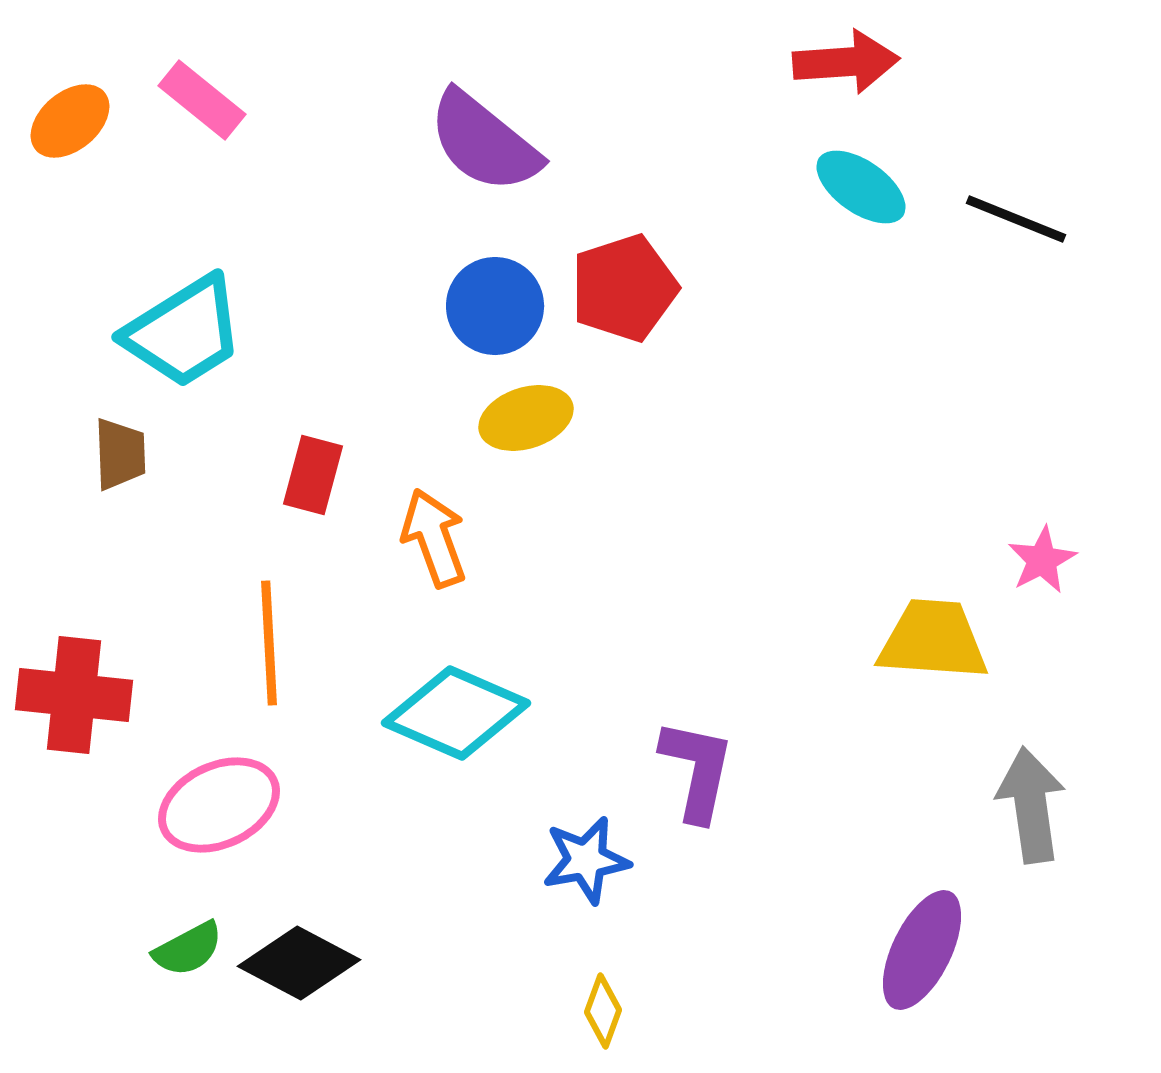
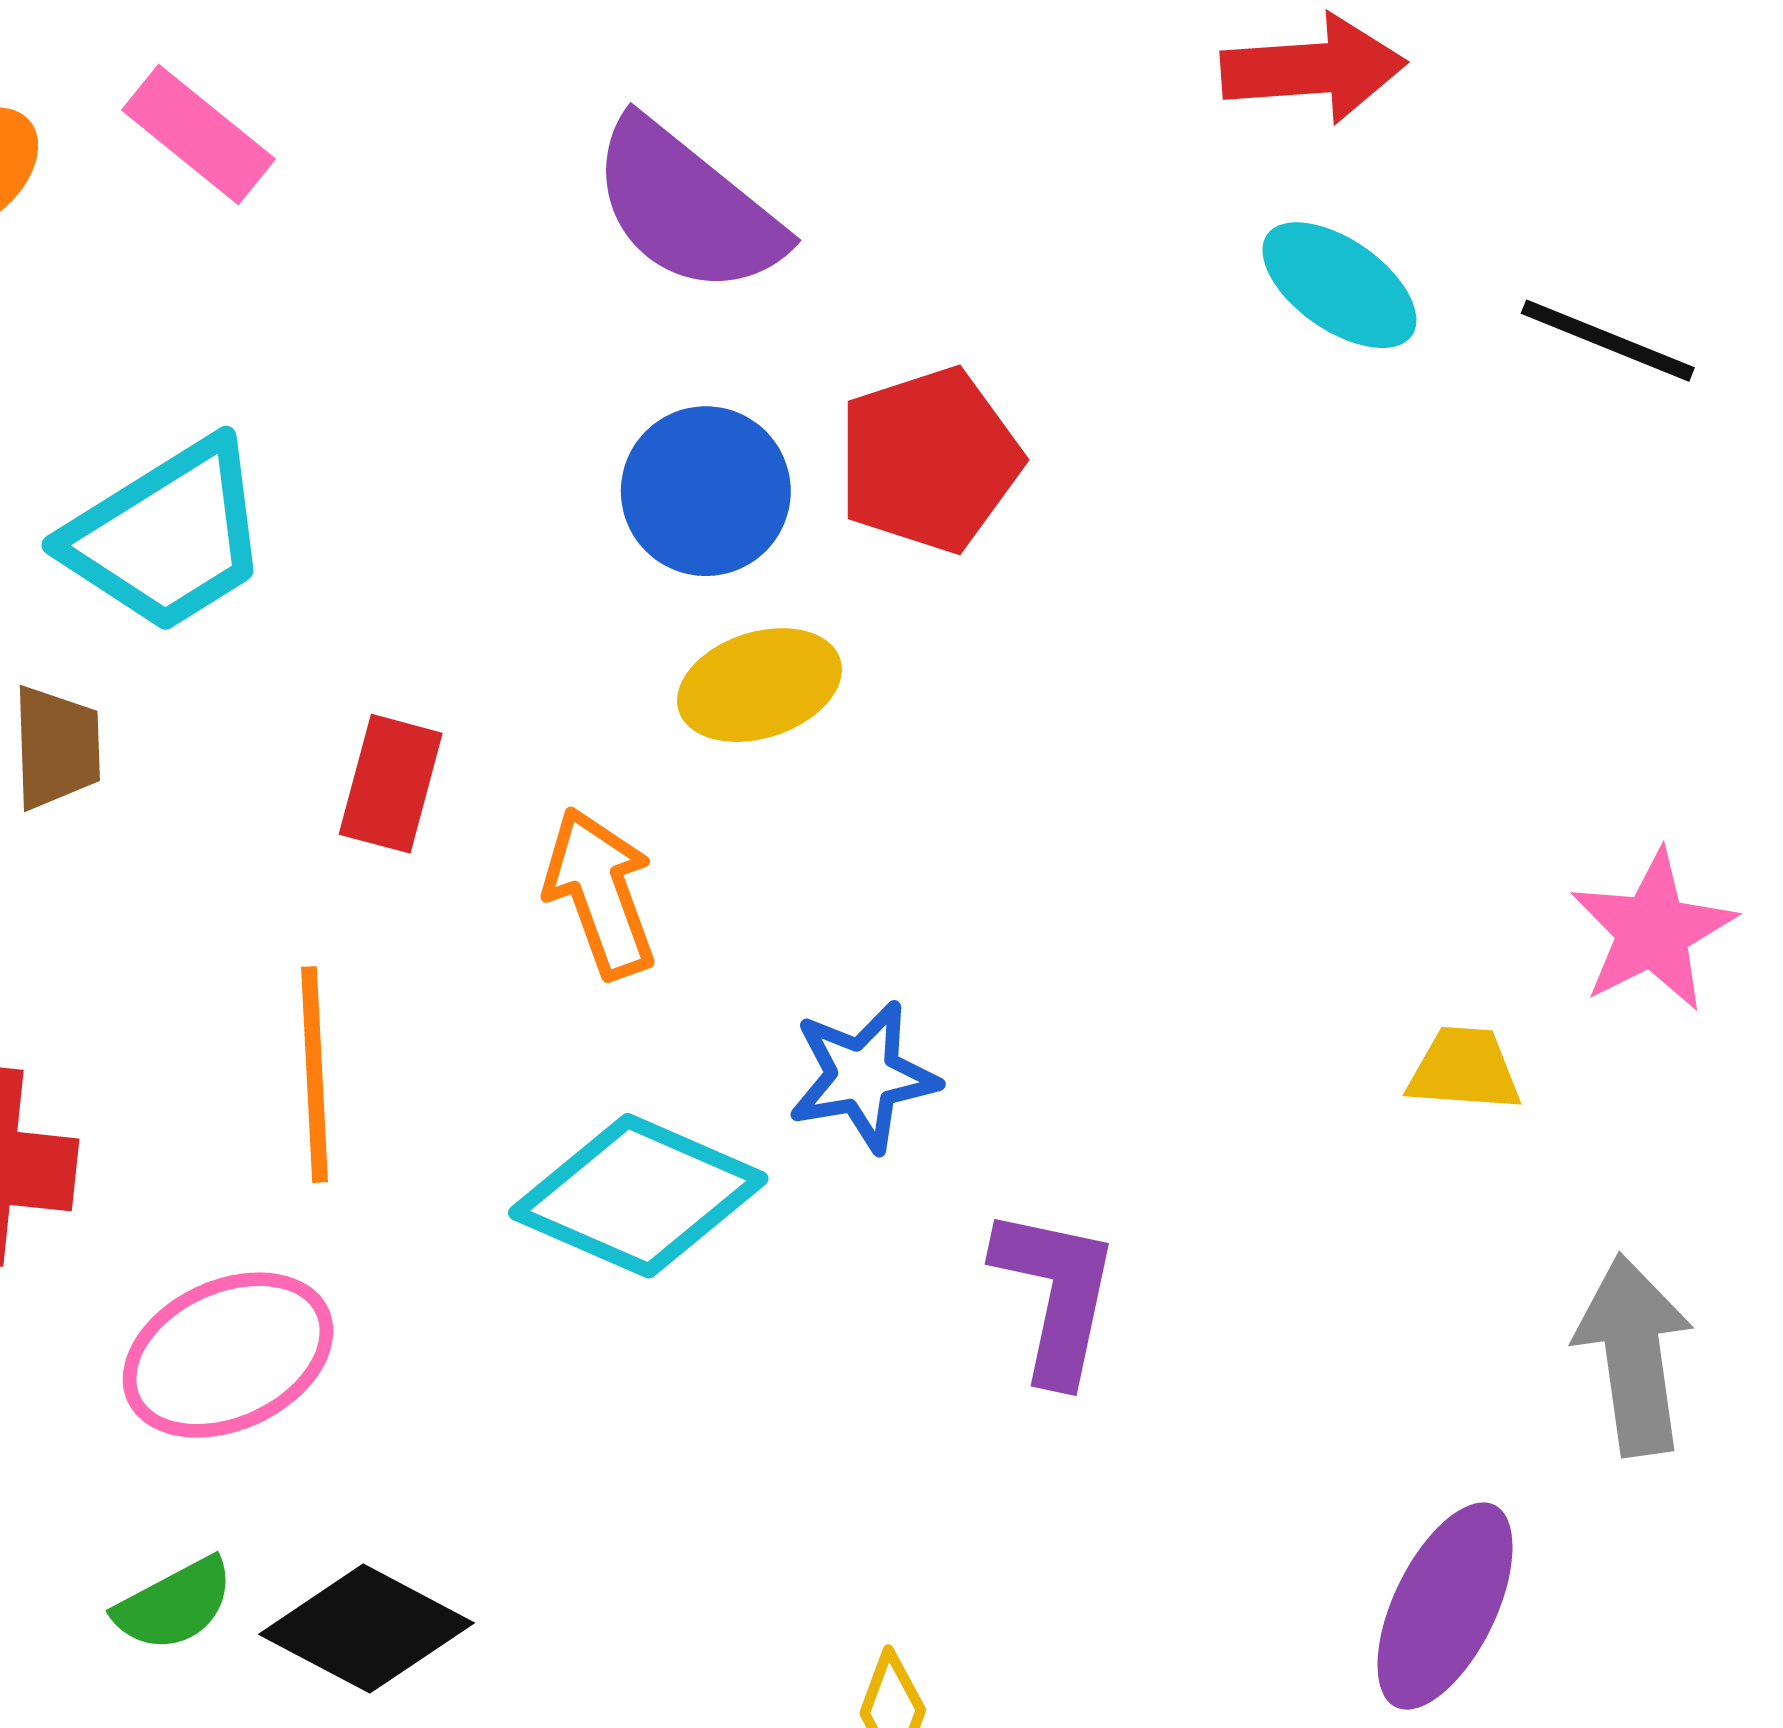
pink star: (1042, 560) -> (1653, 931), size x1.4
yellow trapezoid: (933, 640) -> (1464, 1069), size x0.6
blue star: (586, 860) -> (863, 1076), moved

